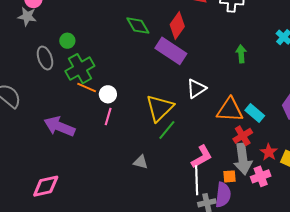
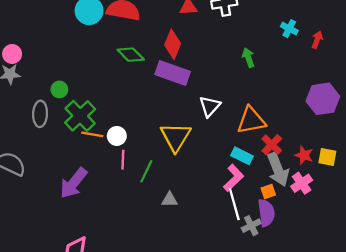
gray ellipse: (45, 58) -> (40, 114), turned 35
cyan rectangle: (255, 113) -> (242, 156), moved
purple arrow: (59, 126) -> (74, 183), turned -60
green line: (167, 130) -> (146, 171), moved

